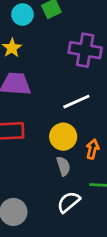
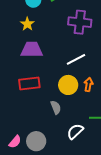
orange arrow: (93, 149) -> (88, 85), moved
gray semicircle: (63, 166) -> (56, 107), moved

